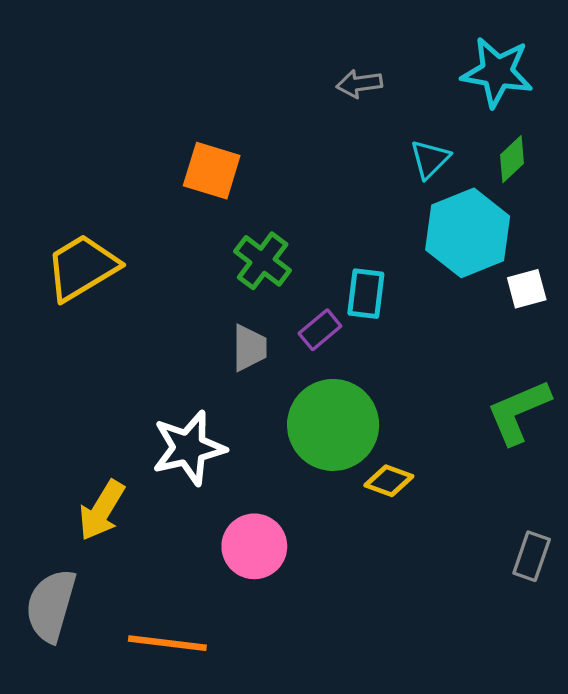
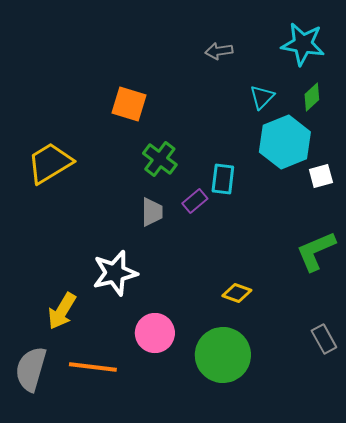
green circle: (333, 425) -> (223, 355), moved
gray rectangle: (532, 556) -> (324, 339), turned -48
orange line: (167, 643) -> (93, 367), moved

